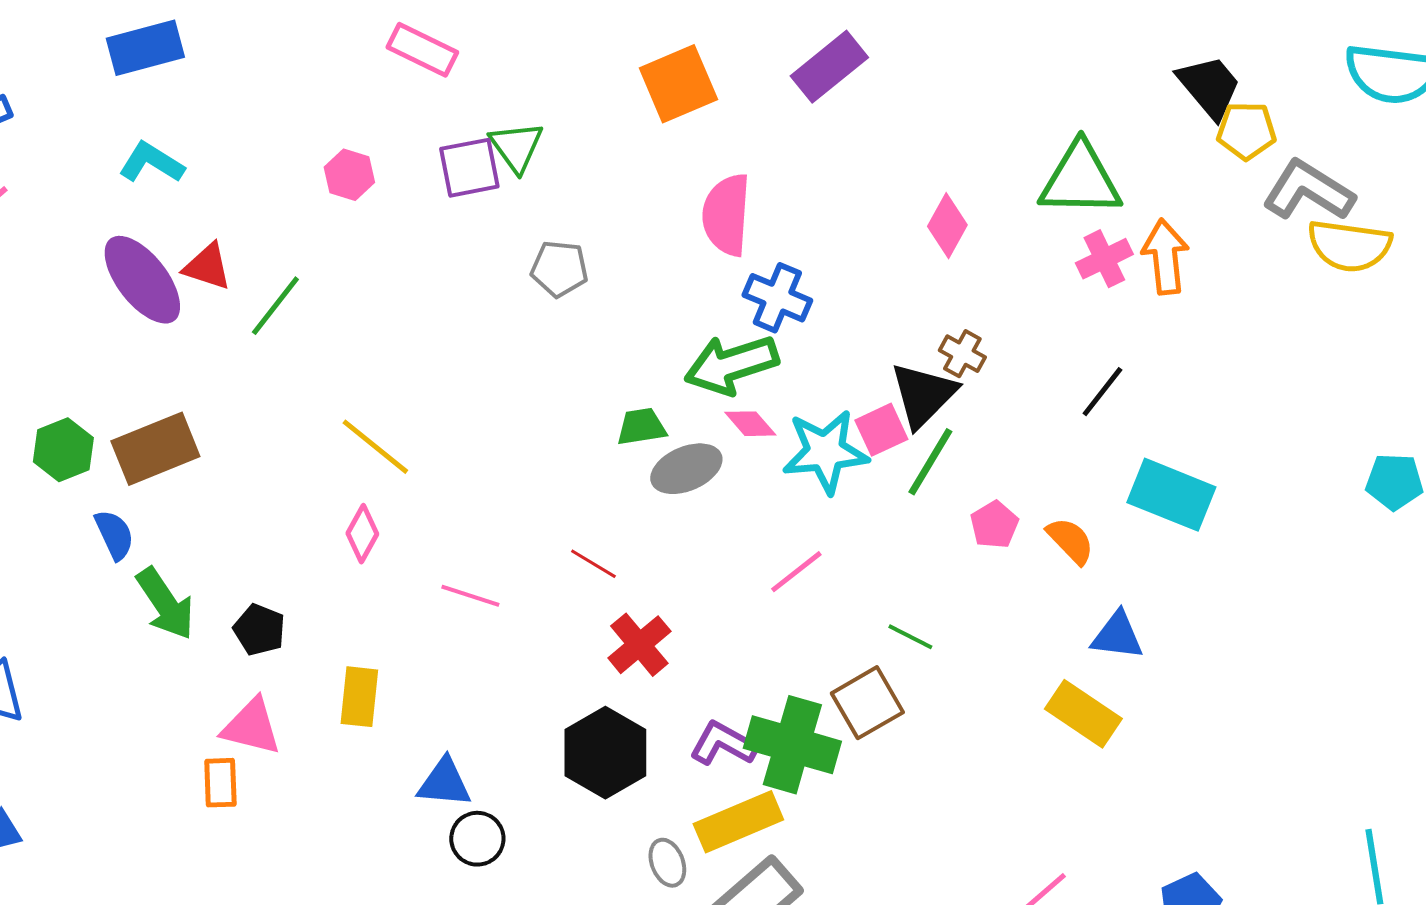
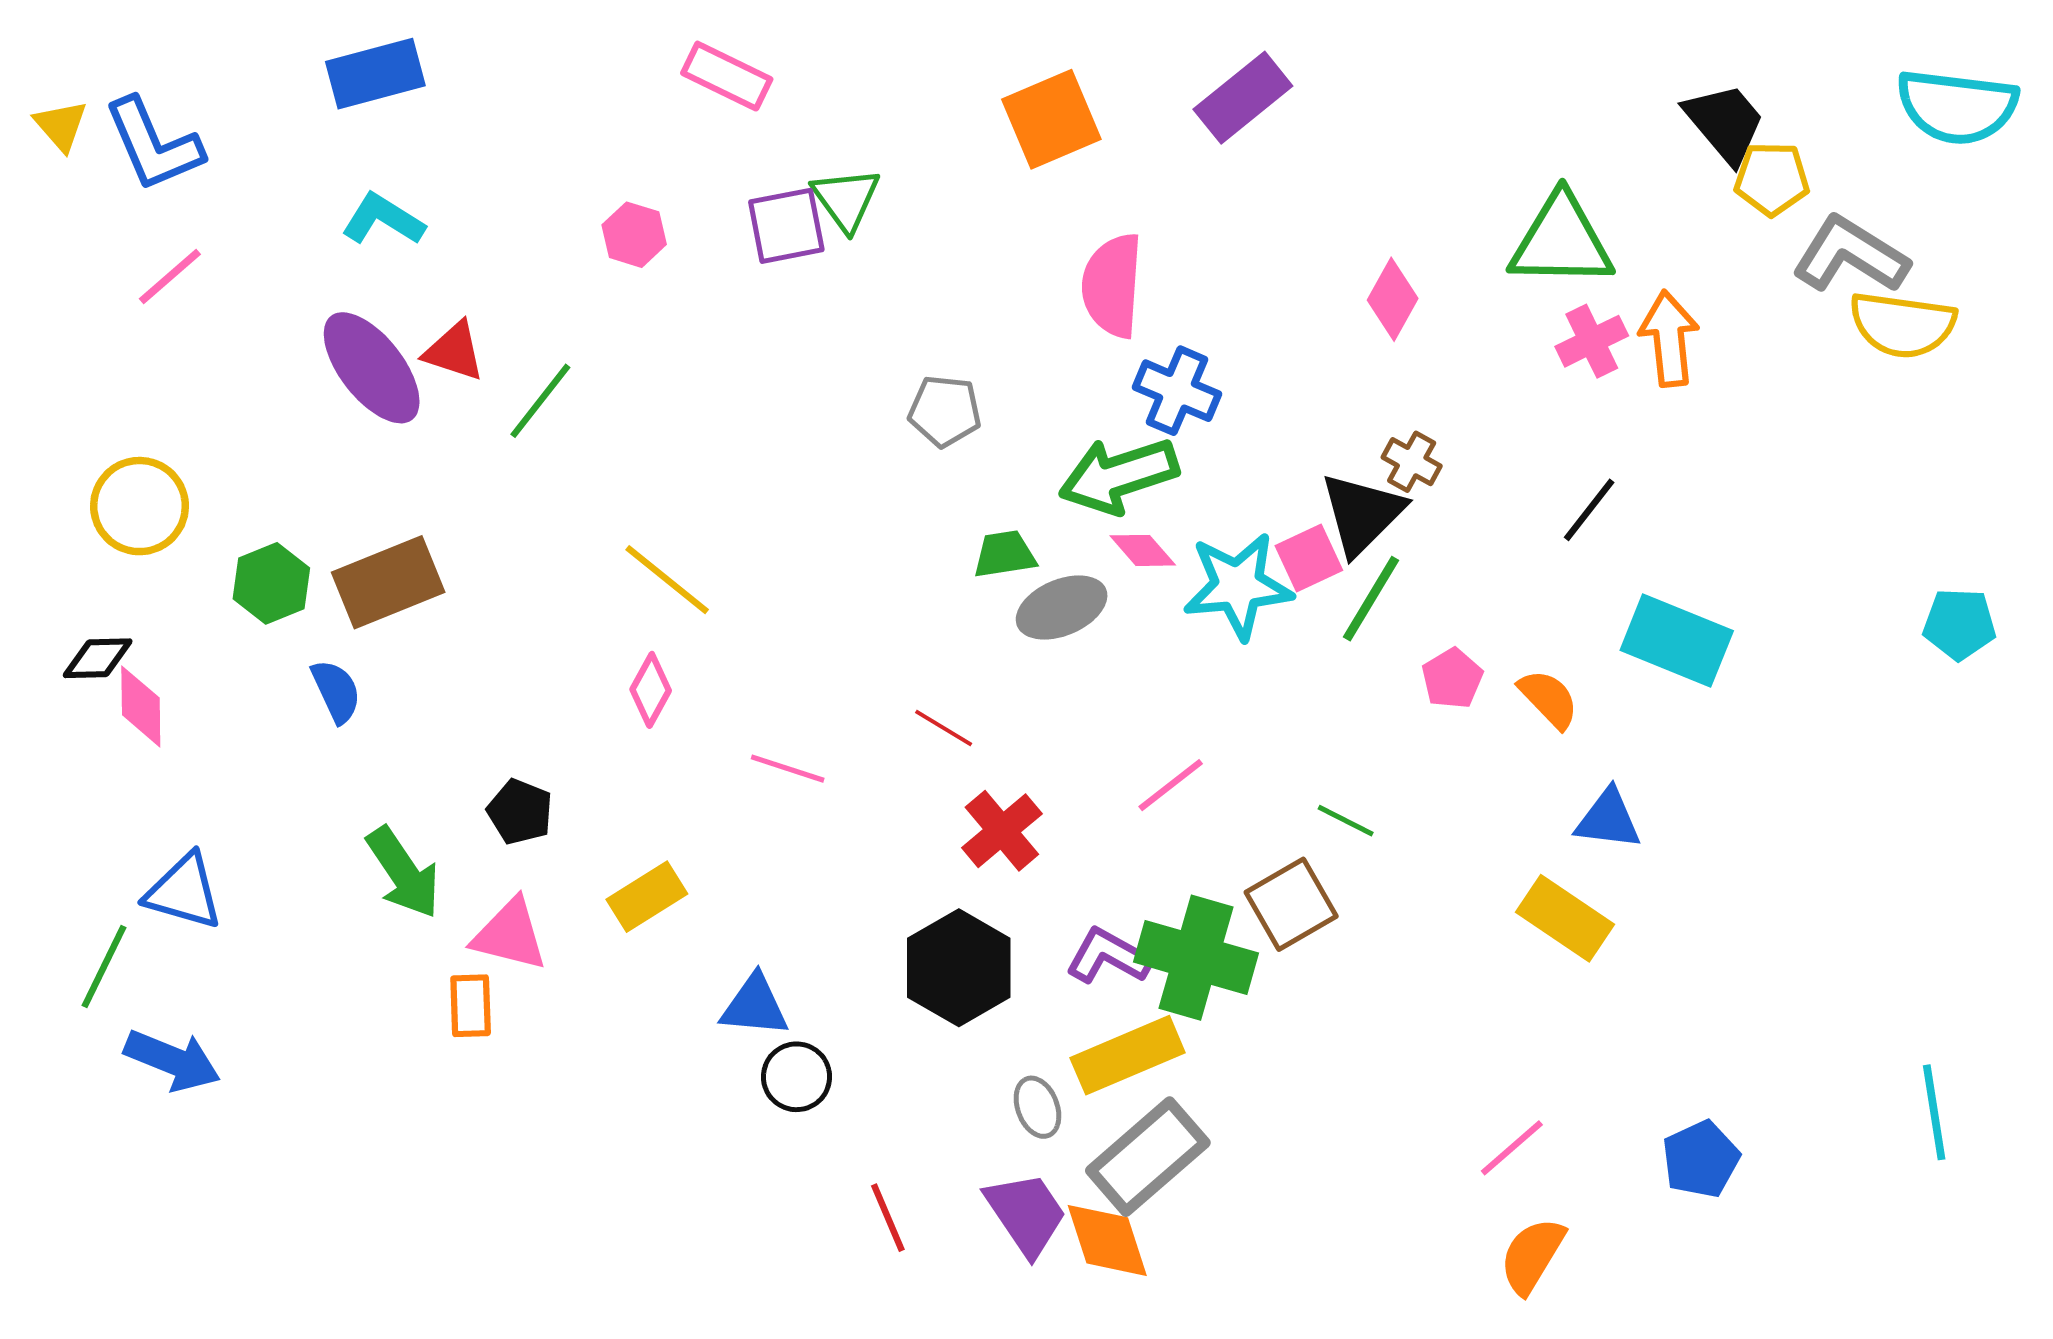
gray pentagon: (559, 269) -> (945, 411), moved
pink line: (796, 572) -> (1171, 785), moved
green arrow: (165, 604) -> (403, 873), moved
yellow rectangle: (359, 697) -> (647, 897), turned 52

